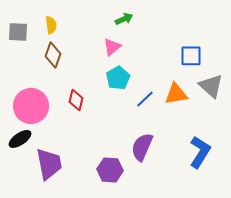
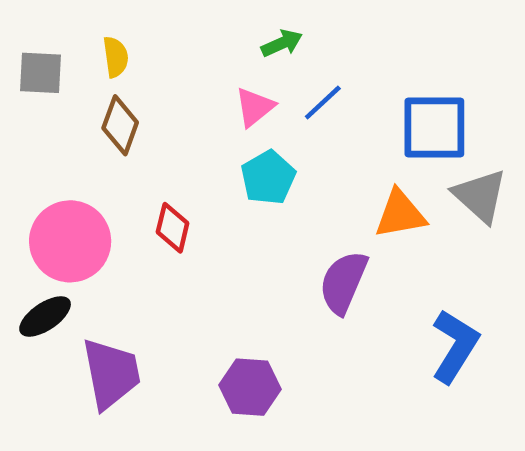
blue square: (191, 56) -> (434, 128), size x1.4
blue line: (145, 99) -> (323, 102), moved
purple semicircle: (142, 147) -> (343, 282), moved

